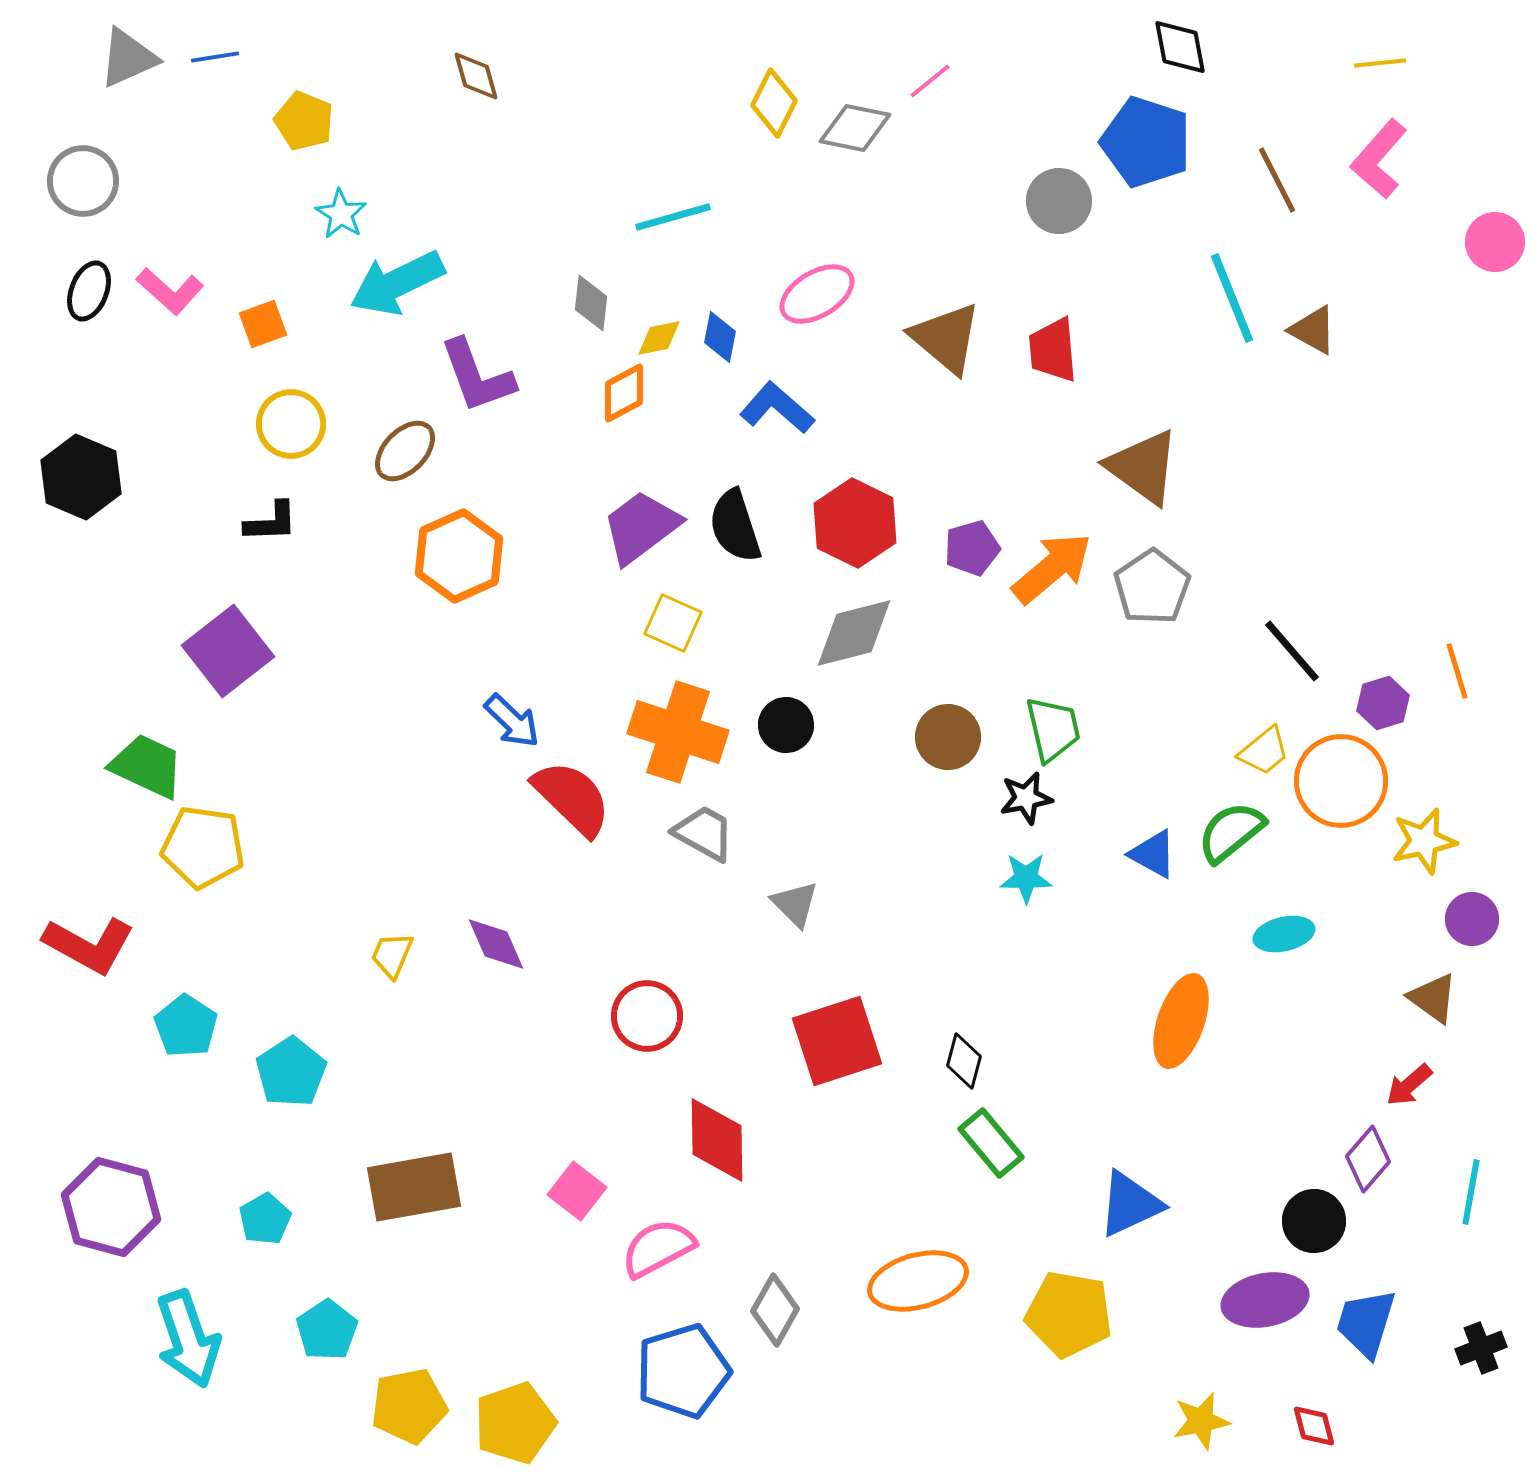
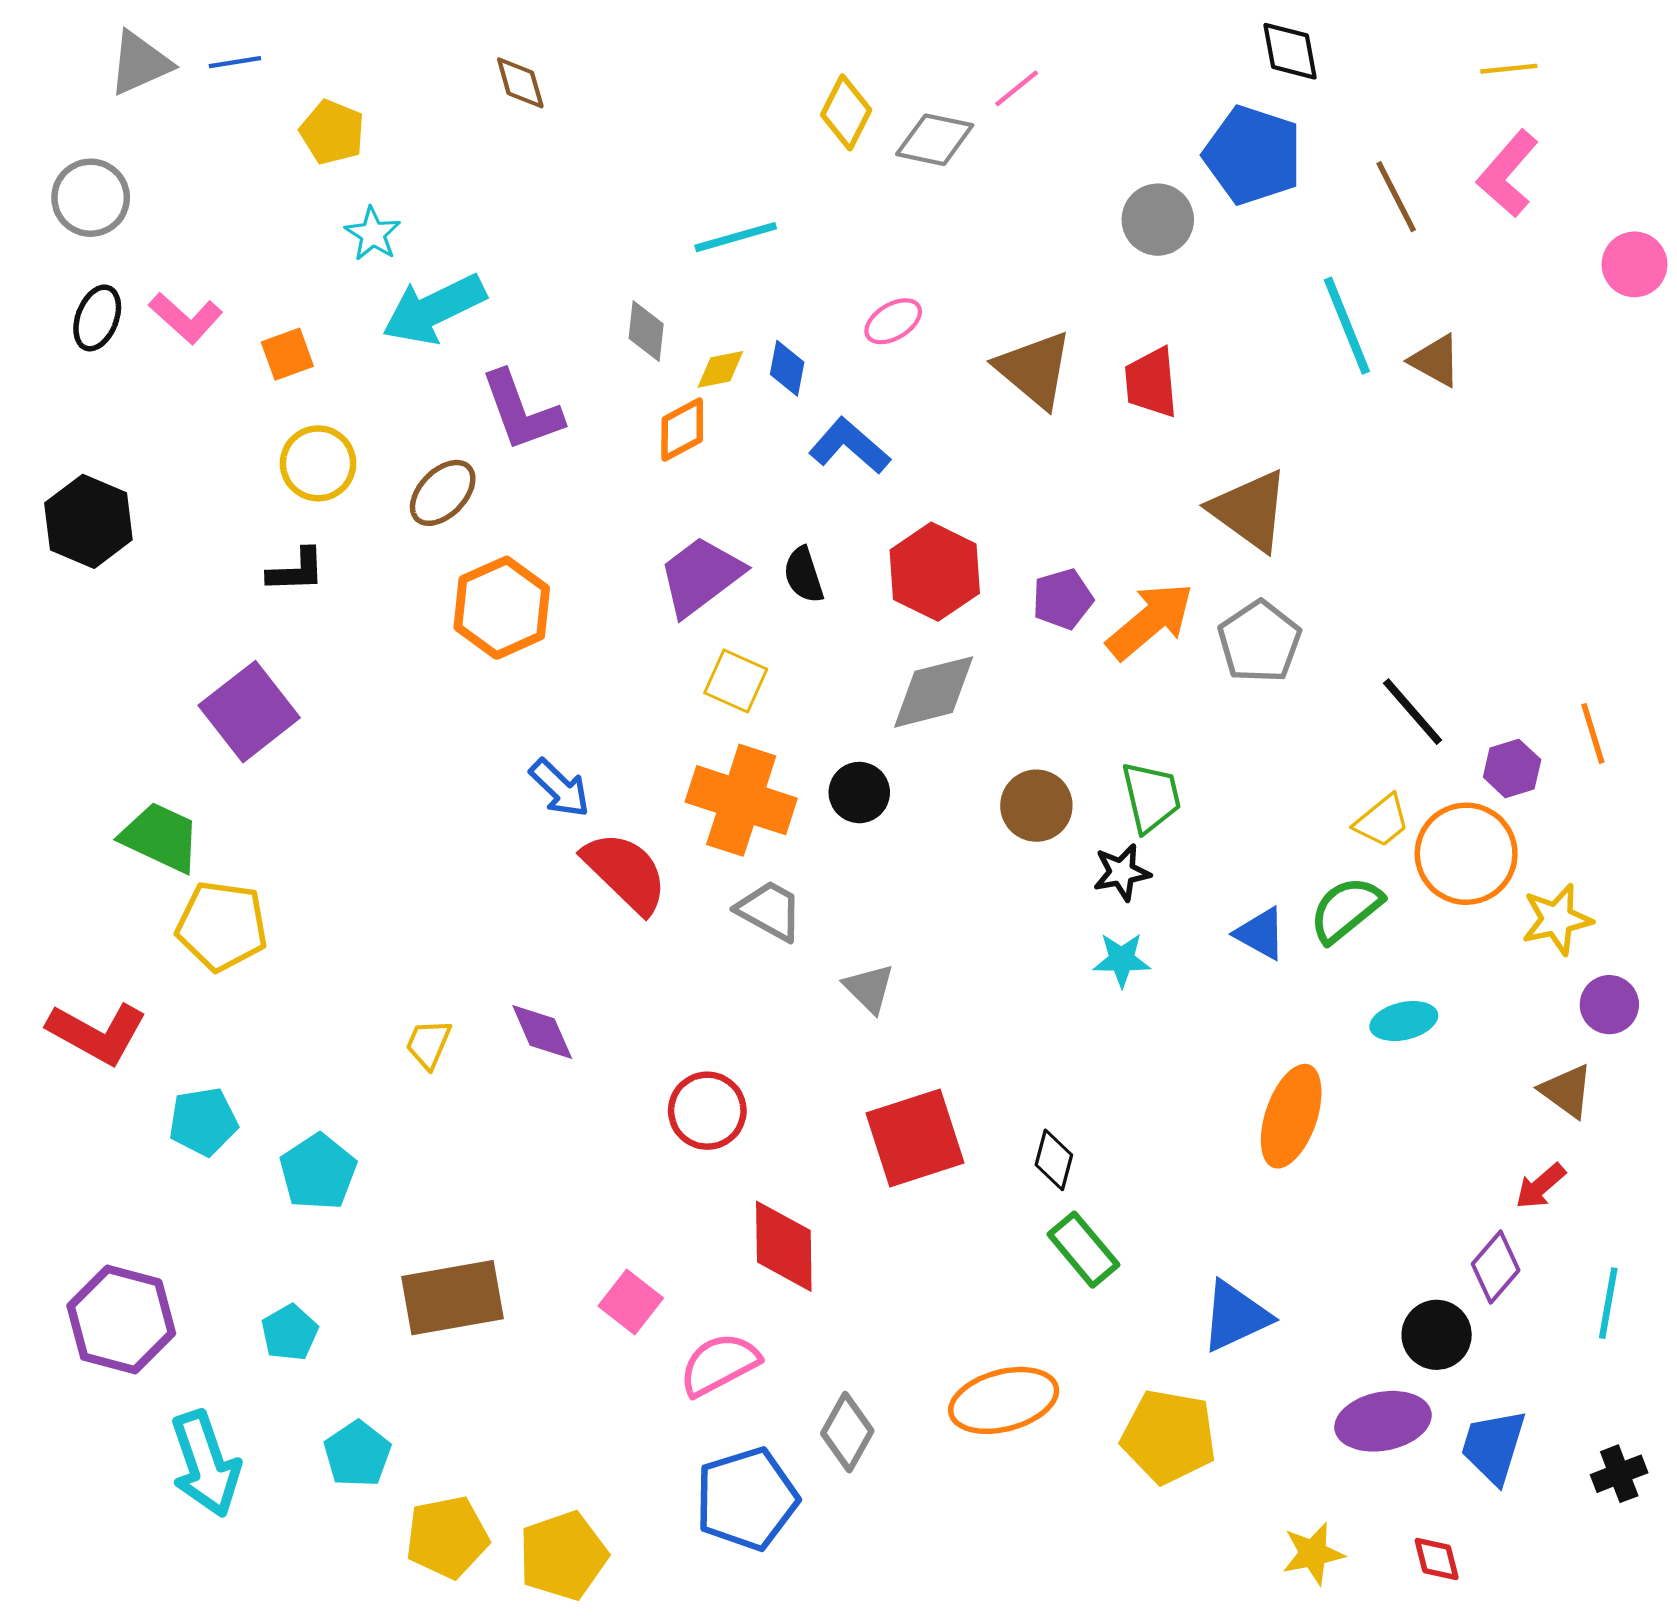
pink ellipse: (817, 294) -> (893, 321), size x0.7
black semicircle: (735, 526) -> (804, 575), size x0.7
cyan pentagon: (186, 1026) -> (203, 1122), turned 30

